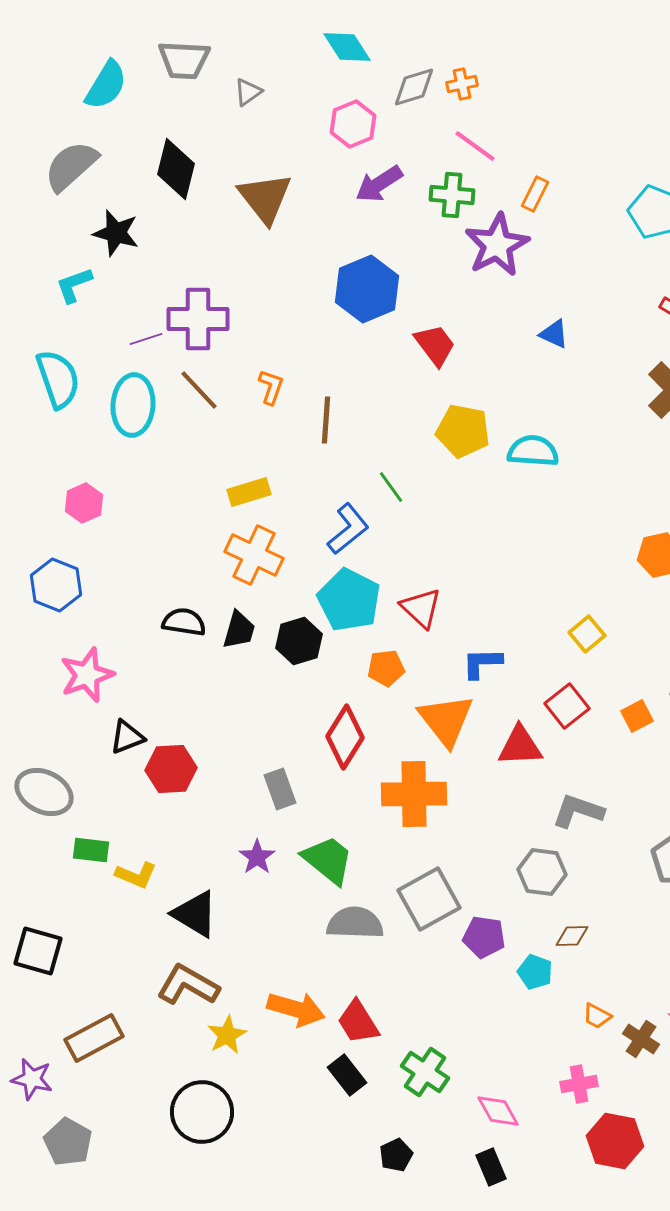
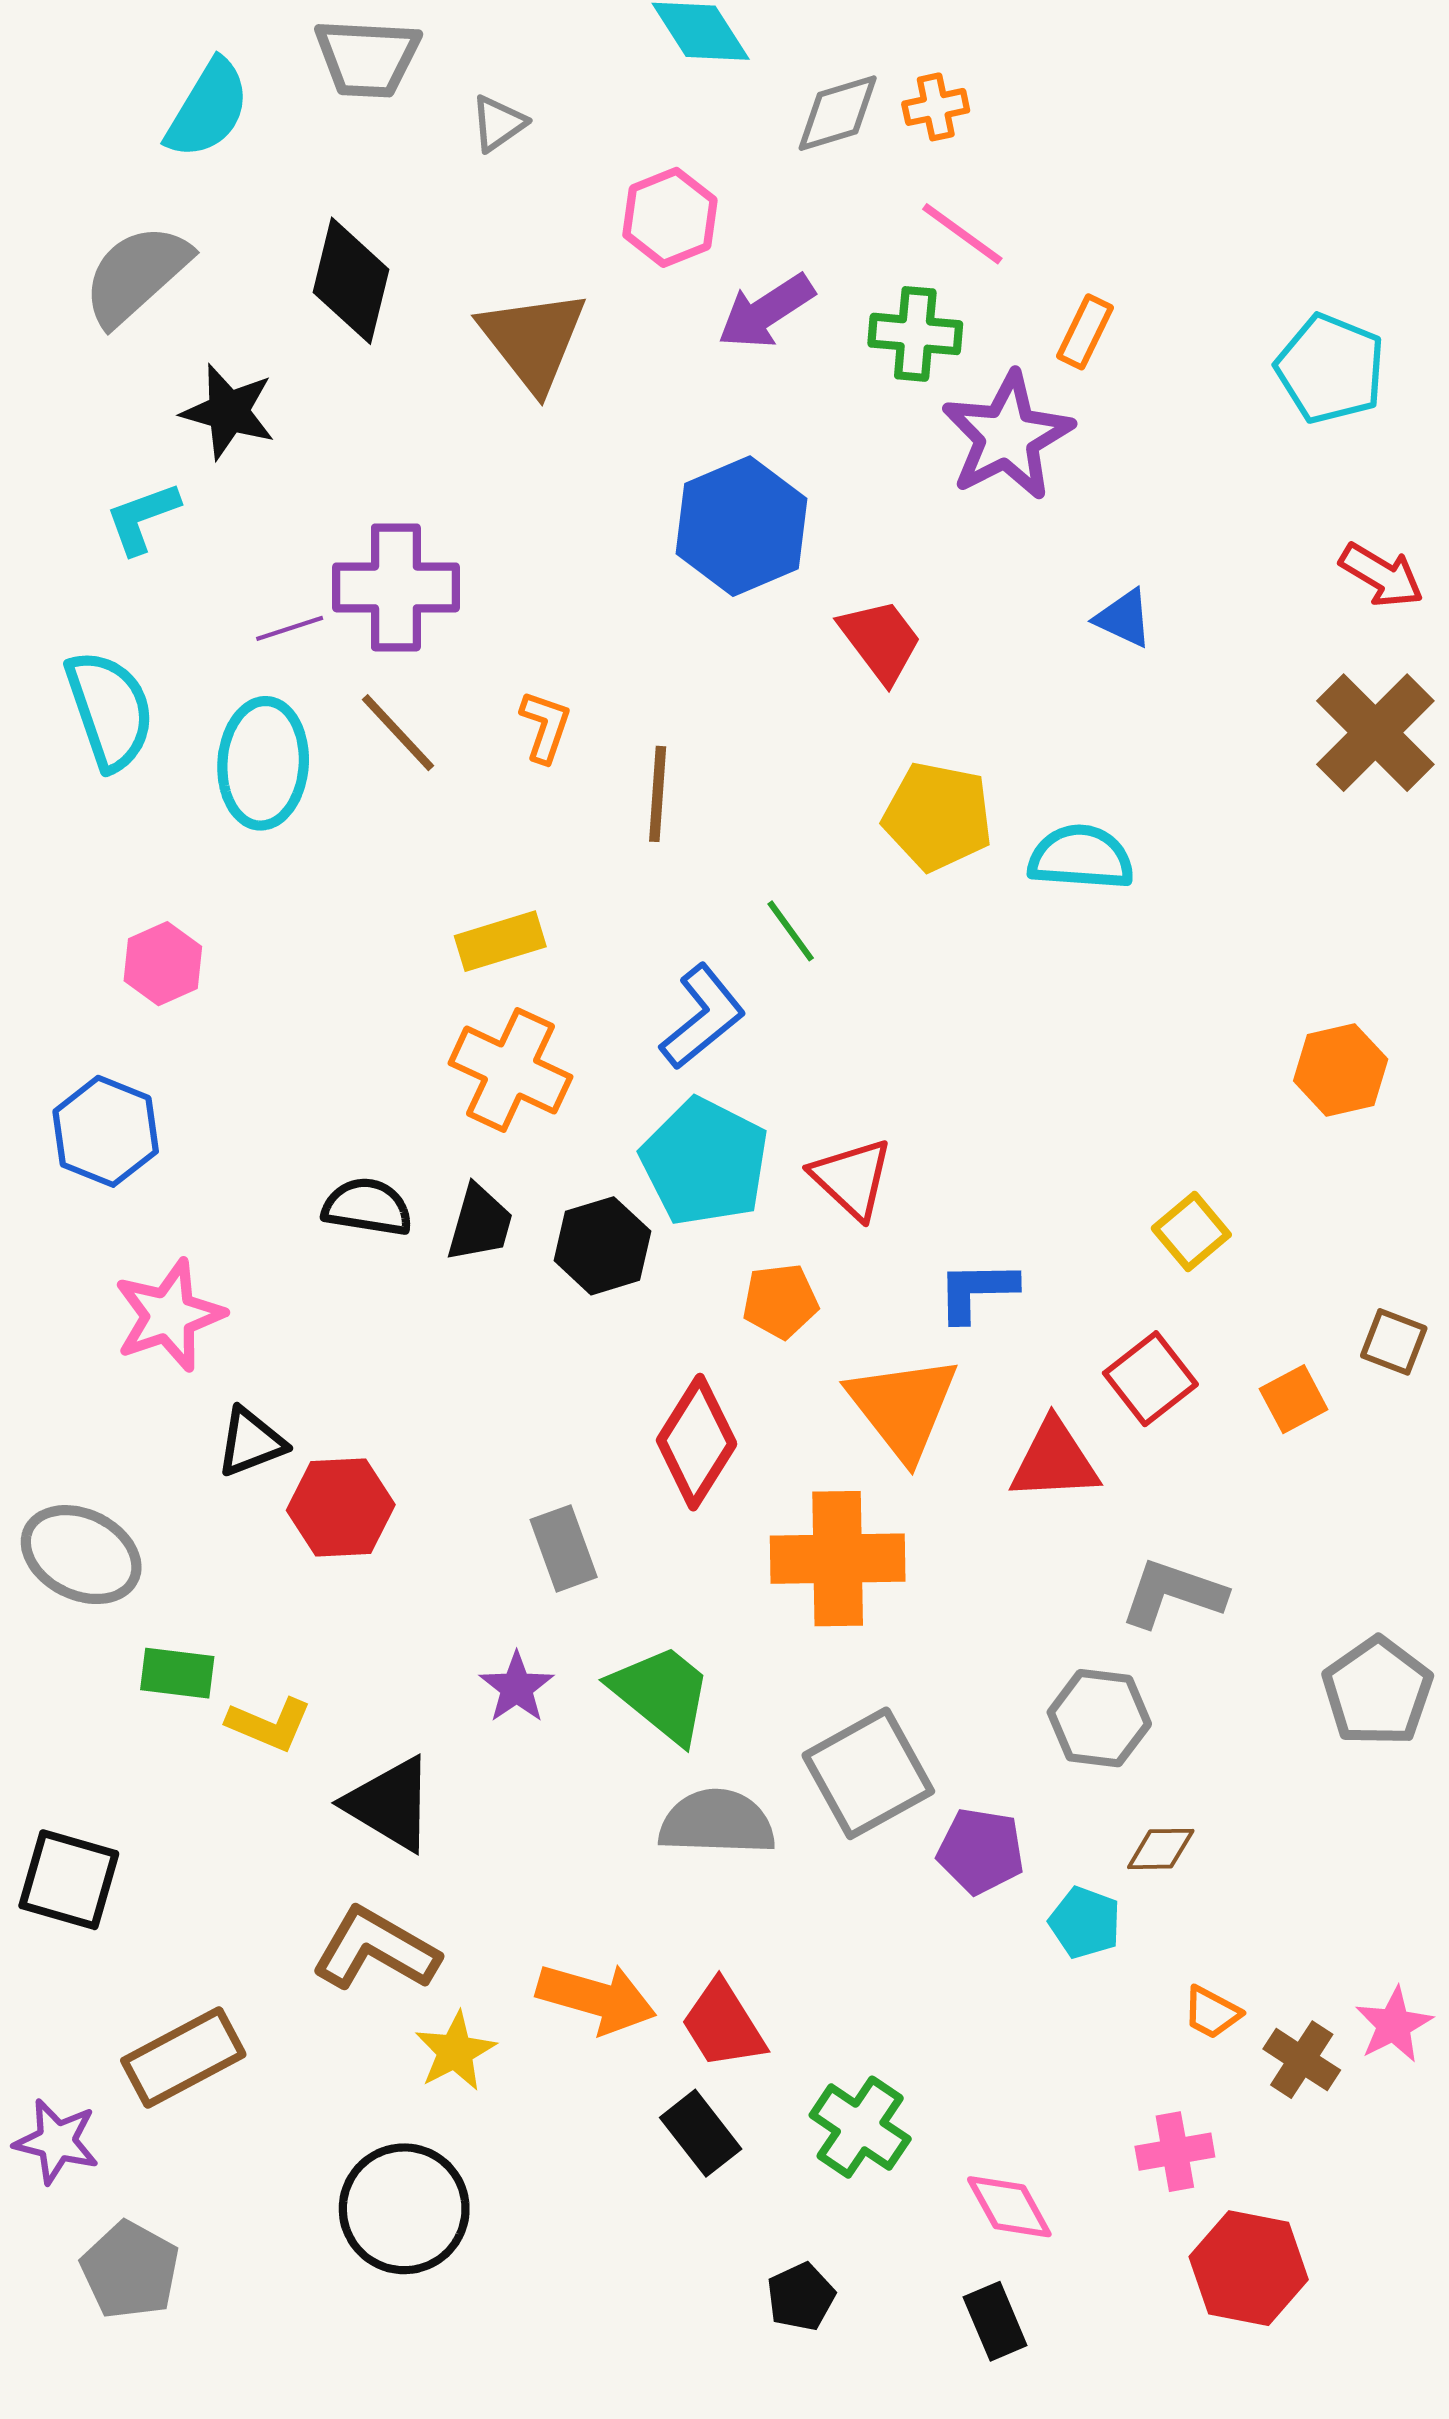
pink hexagon: (353, 124) -> (670, 217), moved

